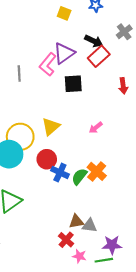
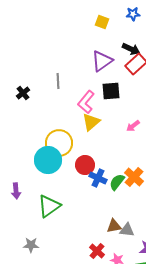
pink L-shape: (48, 64) -> (86, 102), moved
yellow triangle: (51, 127) -> (91, 122), moved
pink arrow: (96, 128) -> (133, 126), moved
red cross: (66, 240) -> (97, 251), moved

